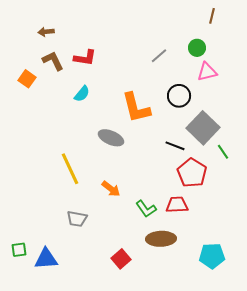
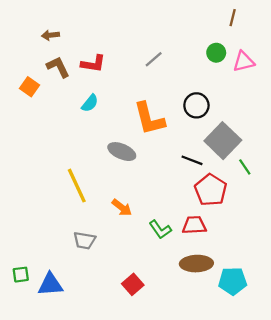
gray line: (159, 56) -> (154, 59), moved
pink triangle: (207, 72) -> (244, 61), moved
brown ellipse: (161, 239) -> (196, 264), moved

